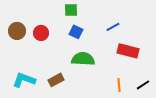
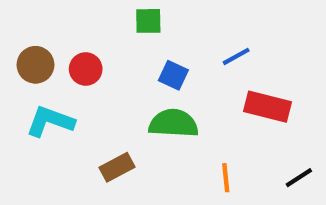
blue square: (76, 32) -> (173, 75), moved
cyan L-shape: (24, 80) -> (50, 121), moved
orange line: (119, 85) -> (226, 178), moved

